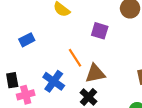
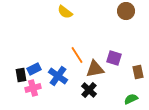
purple square: (100, 31) -> (114, 58), moved
blue rectangle: (27, 40) -> (34, 69), moved

